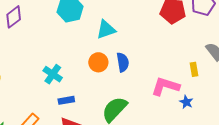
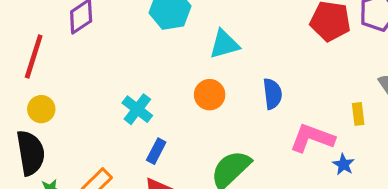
blue semicircle: (123, 62) -> (272, 94), moved
blue rectangle: (66, 100) -> (156, 151), turned -56

